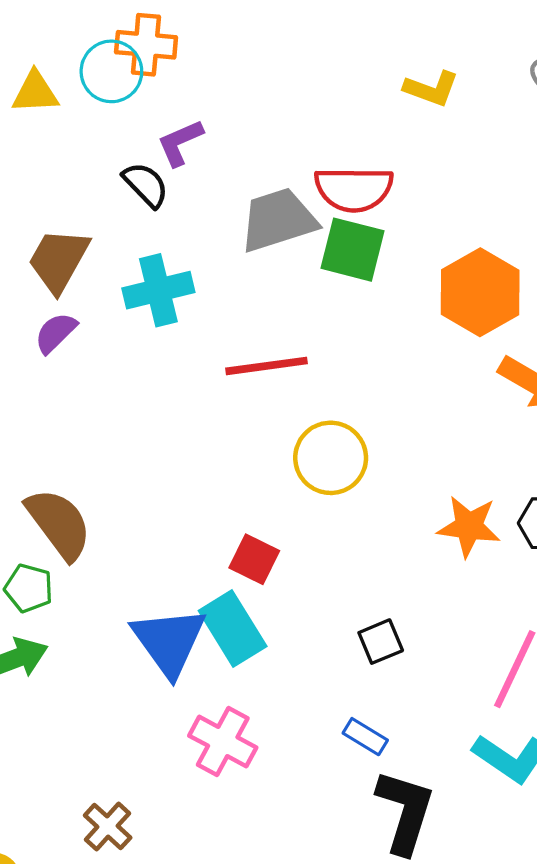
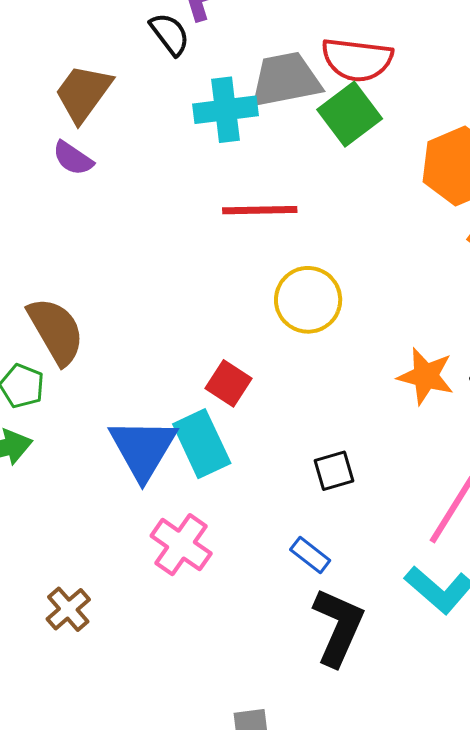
green square: (353, 250) -> (350, 114), turned 32
cyan cross: (158, 290) -> (225, 110), moved
purple semicircle: (56, 333) -> (73, 158), turned -108

